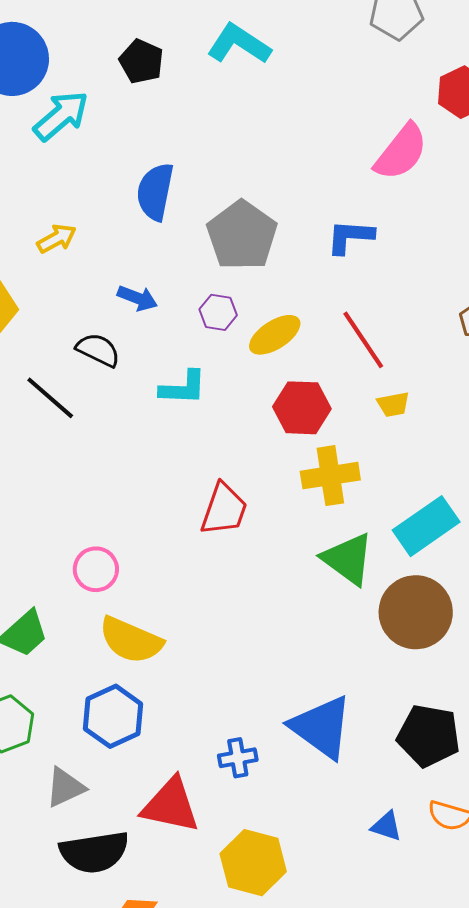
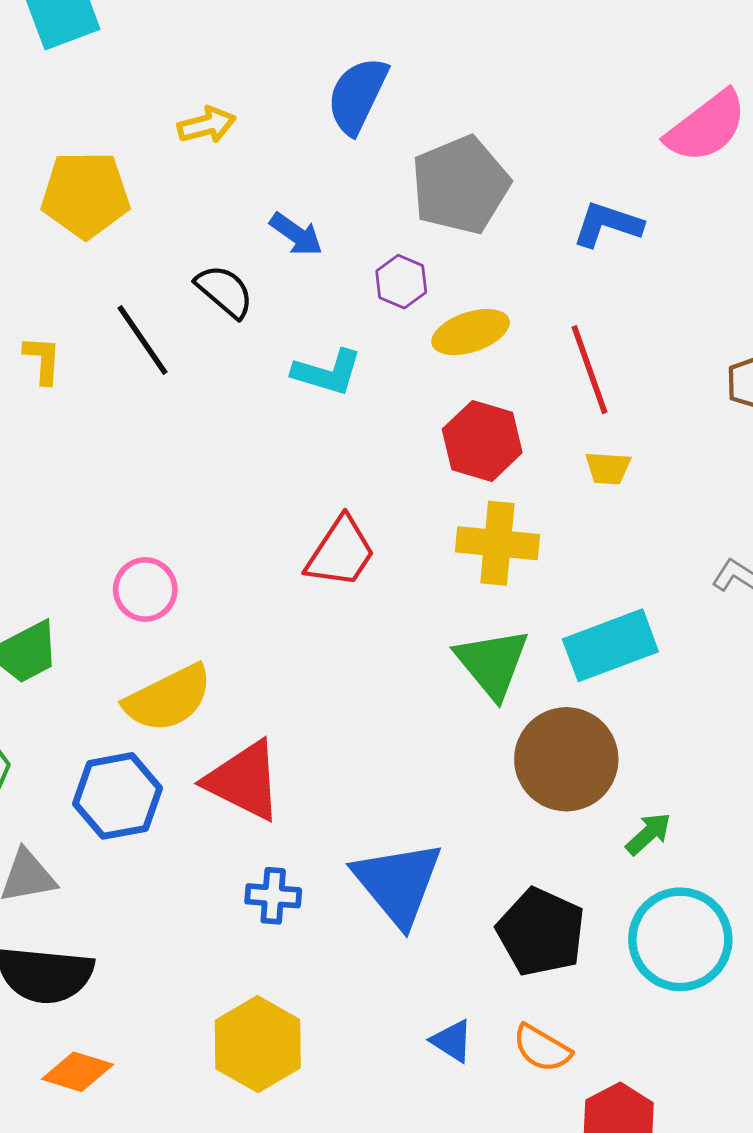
yellow semicircle: (131, 640) -> (168, 698), turned -64
red triangle: (171, 805) -> (244, 781), moved

